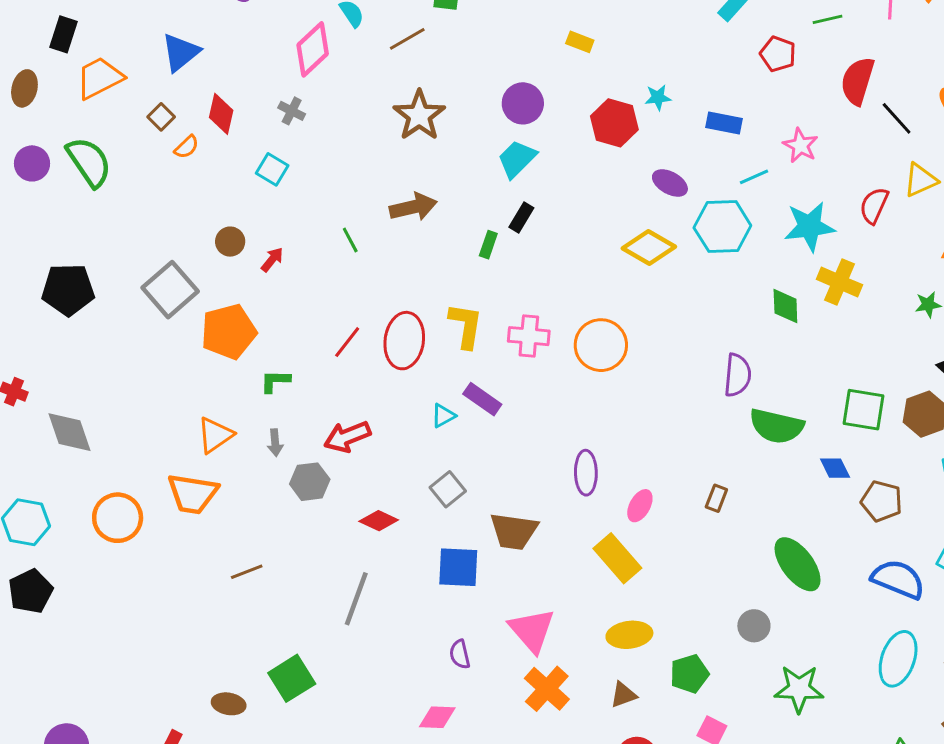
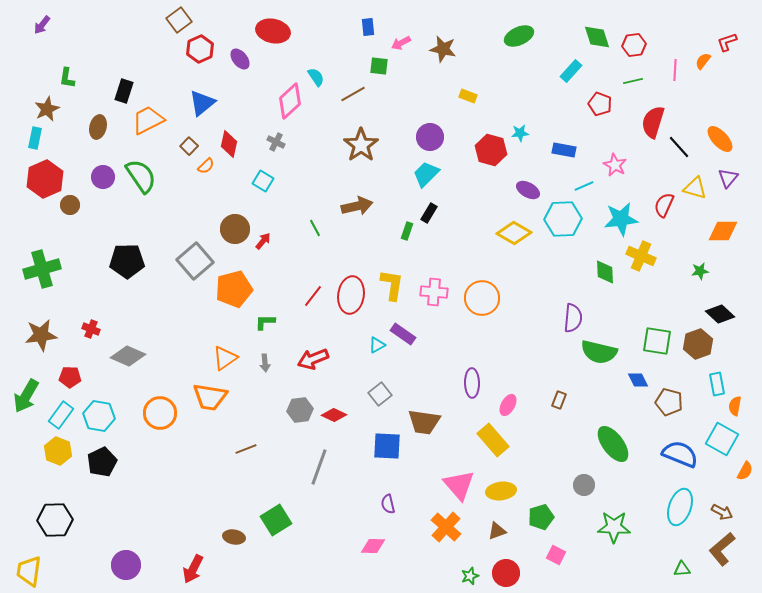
yellow triangle: (921, 180) -> (695, 188), turned 40
brown circle: (230, 242) -> (235, 229), size x1.5
gray diamond: (70, 432) -> (128, 356), turned -48
gray hexagon: (310, 482) -> (300, 410), moved
pink triangle: (532, 630) -> (459, 485), moved

